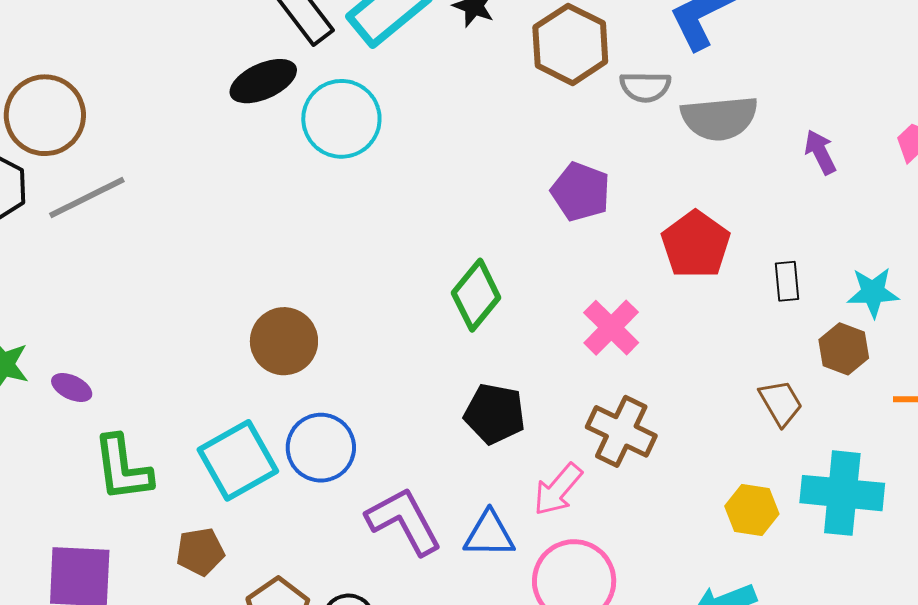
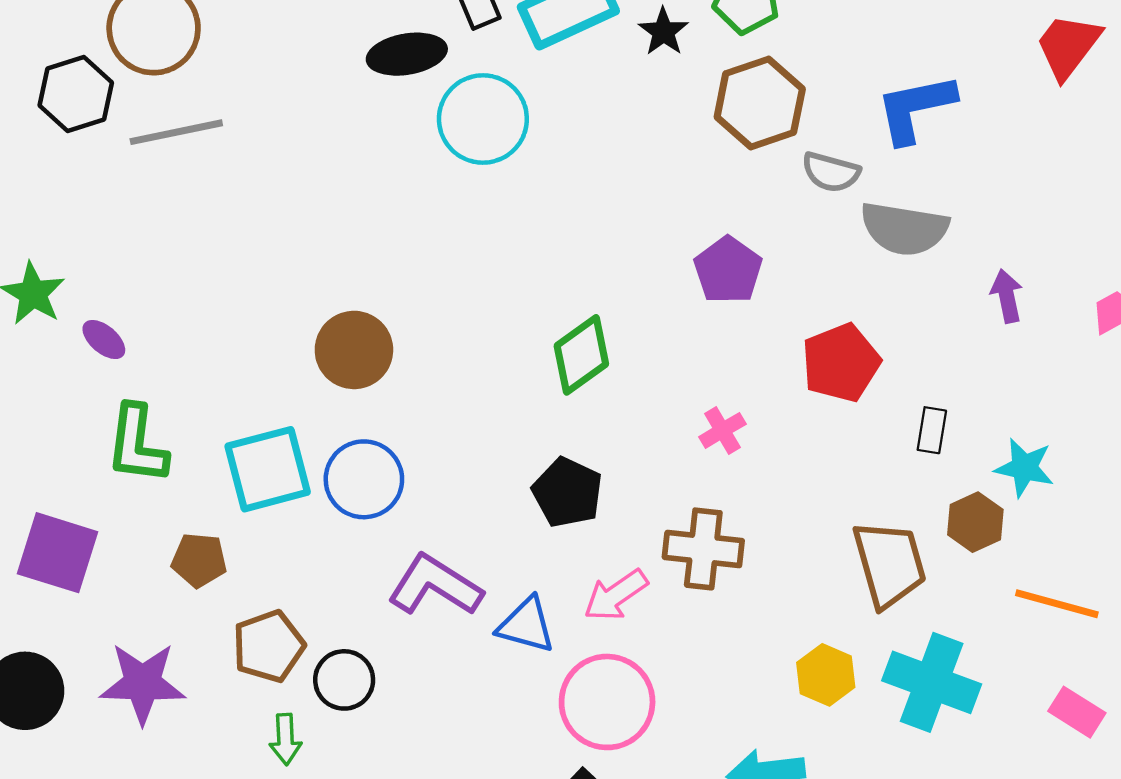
pink cross: (611, 328) -> (722, 430), size x0.7
brown trapezoid: (781, 403) -> (889, 564), size x1.6
brown cross: (621, 431) -> (703, 549), turned -34
purple L-shape: (404, 521) -> (435, 585), turned -44

